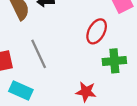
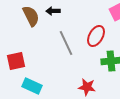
gray line: (39, 54) -> (66, 43), moved

